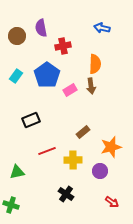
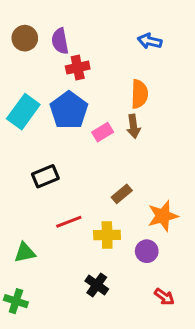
brown circle: (17, 36) -> (25, 38), moved
red cross: (63, 46) -> (78, 68), moved
cyan rectangle: (16, 76) -> (23, 112), size x1.6

